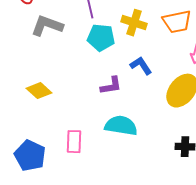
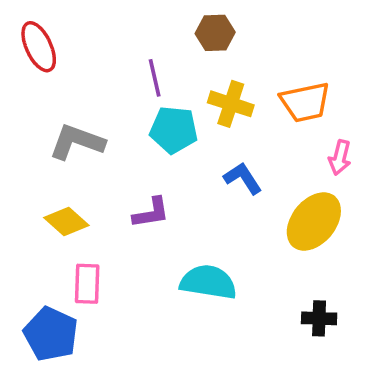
gray L-shape: (47, 26) -> (77, 142), moved
purple L-shape: (111, 86) -> (151, 213), moved
pink rectangle: (74, 142) -> (87, 284), moved

